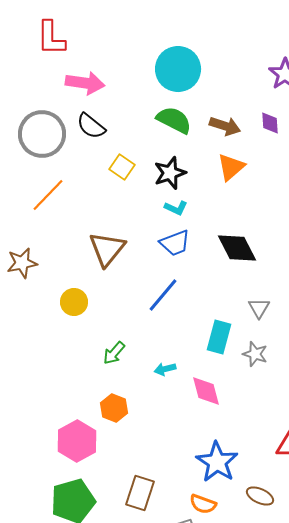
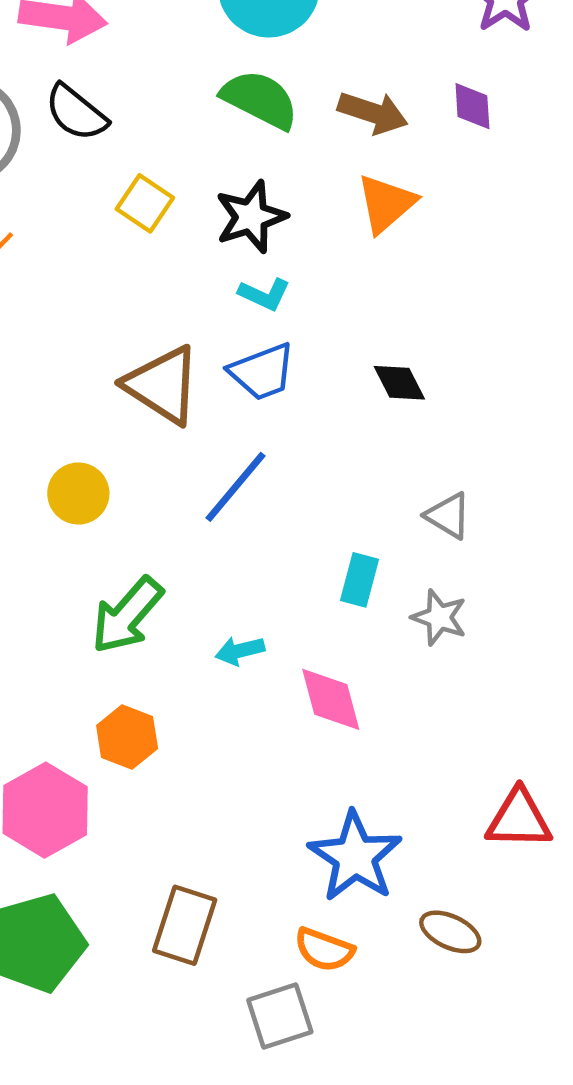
black diamond: (237, 248) -> (399, 383), size x0.6
brown triangle: (107, 249) -> (162, 385), moved, turned -36
yellow circle: (74, 302) -> (78, 494), moved
gray triangle: (259, 308) -> (448, 516), turned -30
cyan rectangle: (219, 337) -> (360, 580), size x0.7
green arrow: (114, 353) -> (127, 615), size x1.5

